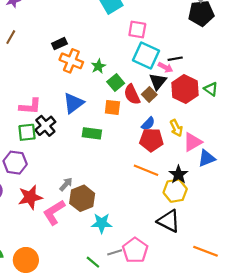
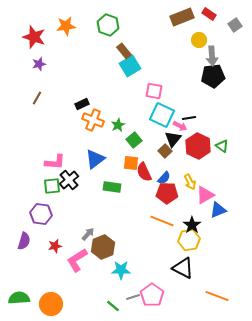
red semicircle: (132, 94) -> (144, 172), moved
red star: (30, 197) -> (55, 246), size x0.6

